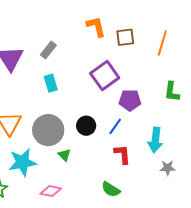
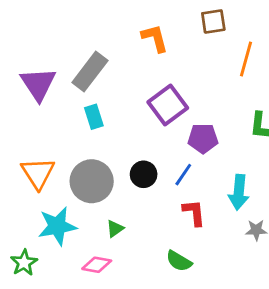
brown square: (125, 37) -> (213, 21), moved
gray rectangle: (48, 50) -> (90, 72), size x1.6
green triangle: (64, 155) -> (115, 229), moved, turned 40

